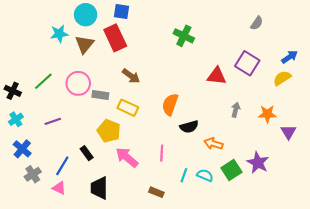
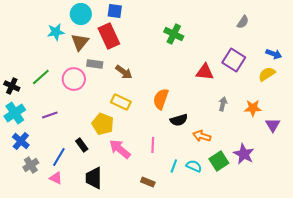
blue arrow: (290, 57) -> (274, 54), turned 56
gray rectangle: (100, 95) -> (95, 64), moved
cyan cross: (16, 119) -> (15, 113), size x1.5

